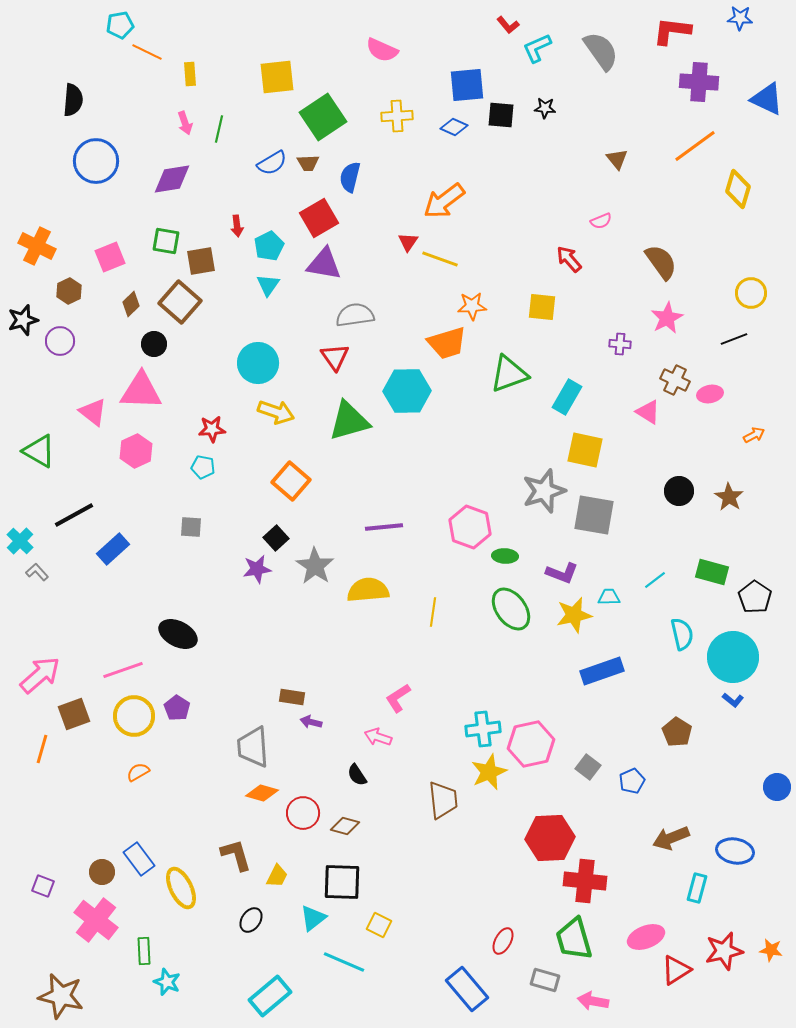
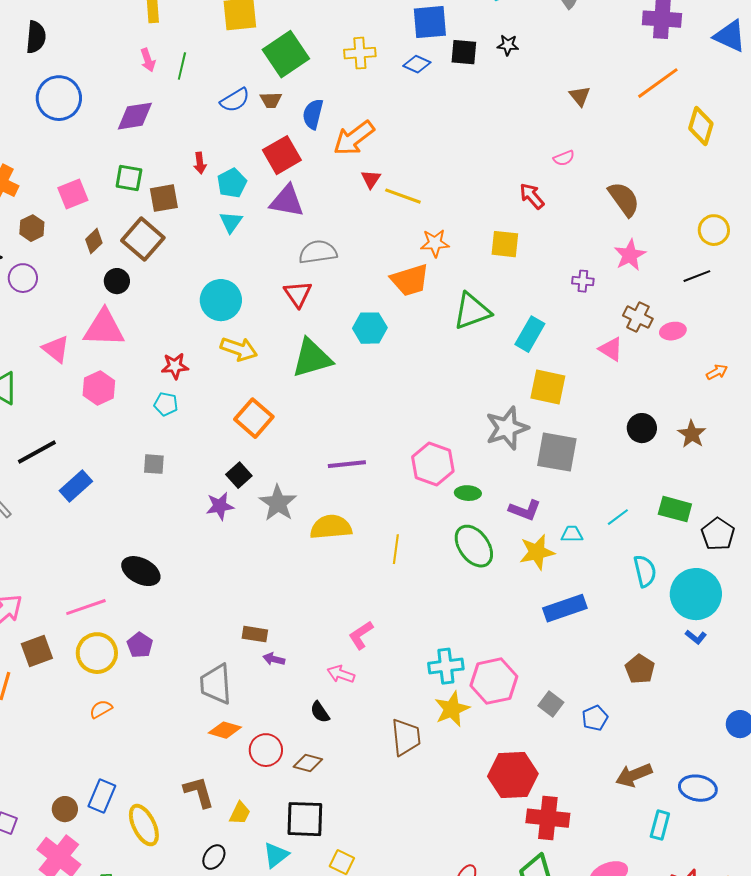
orange arrow: (444, 201) -> (354, 138), moved
cyan hexagon: (407, 391) -> (370, 328), size x0.7
blue rectangle: (139, 859) -> (102, 796), turned 60

